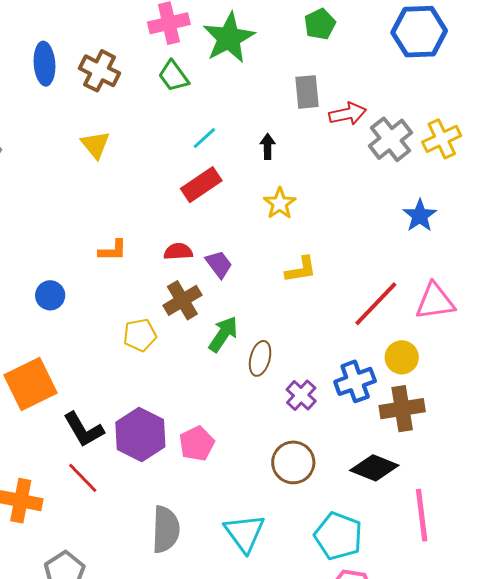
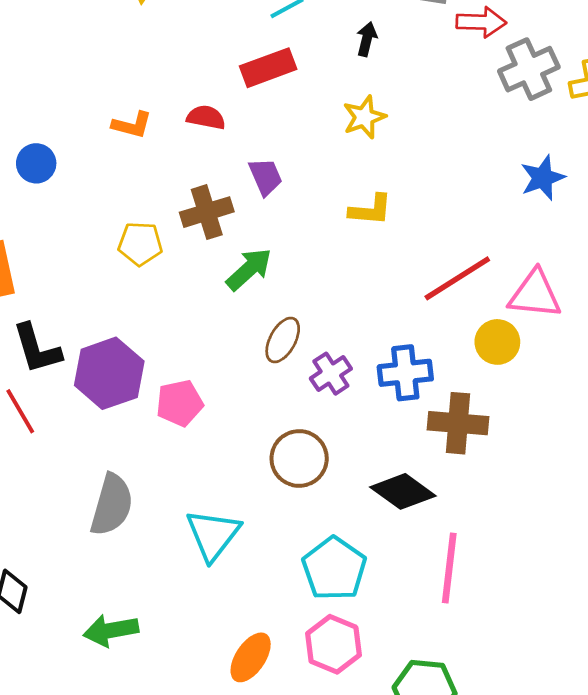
red semicircle: (178, 251) -> (206, 117), moved
yellow circle: (402, 357) -> (497, 342), moved
brown ellipse: (260, 358) -> (283, 340), moved

